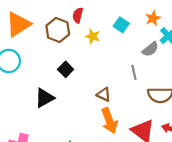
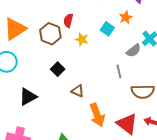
orange star: (153, 18) -> (126, 17), moved
brown triangle: (104, 94) -> (78, 91), moved
black triangle: (44, 98) -> (28, 97), moved

